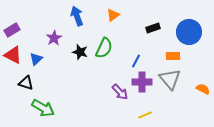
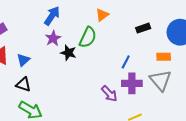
blue arrow: (77, 16) -> (52, 16), moved, turned 54
purple star: (54, 38) -> (53, 38), moved
green semicircle: (104, 48) -> (88, 37), moved
black triangle: (26, 83) -> (23, 84), moved

